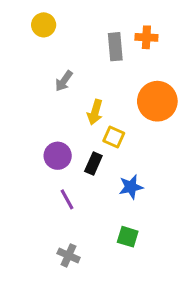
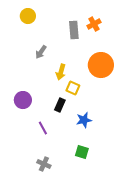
orange cross: (146, 37) -> (94, 24), turned -32
purple circle: (58, 156) -> (23, 100), moved

